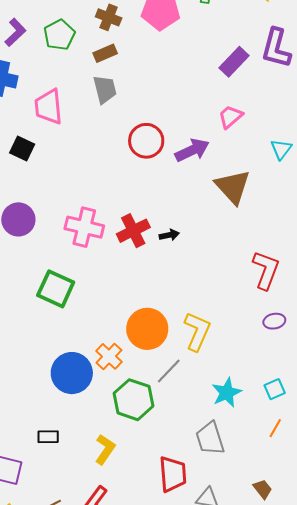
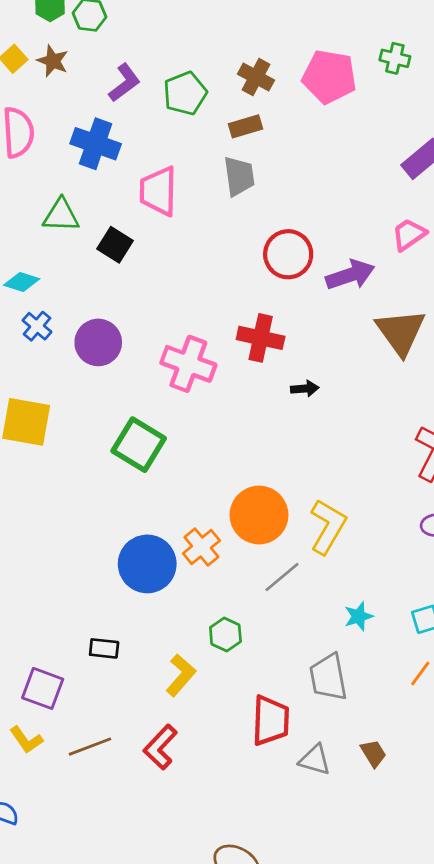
red cross: (133, 231) -> (261, 338), moved, turned 32
cyan star: (227, 393) -> (359, 616), size x0.7
green hexagon: (134, 400) -> (225, 634), moved, size x0.6
brown trapezoid: (263, 489) -> (373, 753), moved

